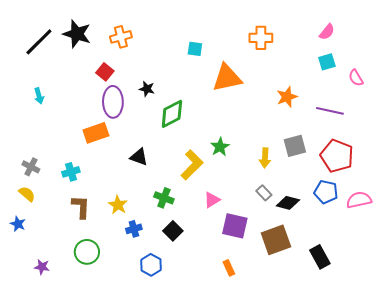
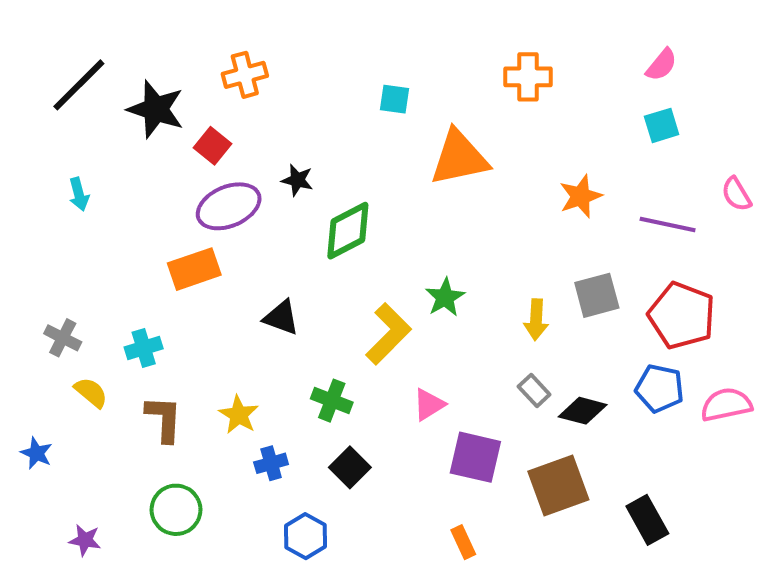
black star: (77, 34) -> (156, 109), moved
pink semicircle: (356, 78) -> (736, 194), moved
purple ellipse: (113, 102) -> (229, 206), turned 68
yellow semicircle: (27, 194) -> (91, 392), moved

